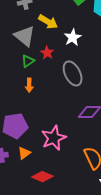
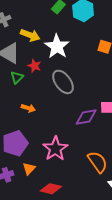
white star: (73, 37) -> (57, 46), size x1.4
orange arrow: (29, 85) -> (28, 108), moved, turned -64

